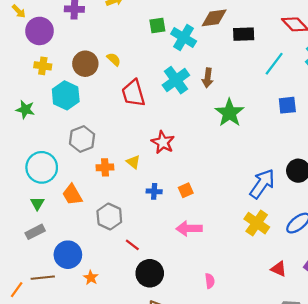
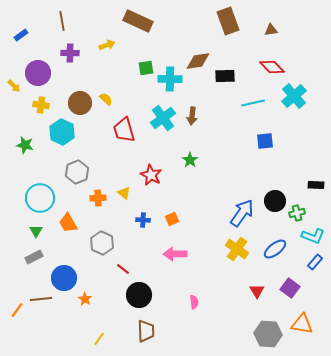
yellow arrow: (19, 11) -> (14, 86), moved
cyan cross: (184, 37) -> (170, 79), turned -30
cyan line: (274, 64) -> (253, 103), turned 40
green star: (229, 113) -> (190, 160), moved, size x0.6
red triangle: (279, 269) -> (257, 291), turned 35

